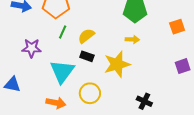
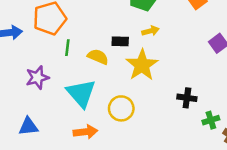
yellow semicircle: (86, 36) -> (98, 57), moved, turned 78
black rectangle: (87, 56) -> (120, 41), moved

